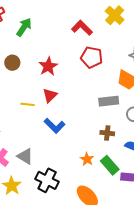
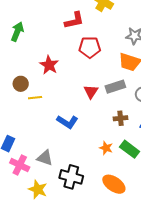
red L-shape: (82, 28) -> (74, 20), turned 135
brown circle: (12, 63) -> (21, 84), moved
red triangle: (50, 95) -> (91, 92), moved
yellow line: (27, 104) -> (35, 98), moved

